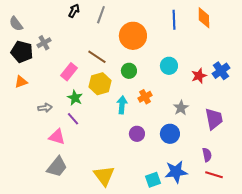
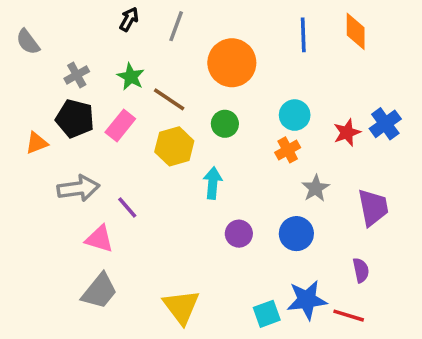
black pentagon: (22, 52) -> (75, 119), moved
orange cross: (145, 97) -> (288, 150), moved
green star: (75, 98) -> (131, 77), moved
gray arrow: (45, 108) -> (78, 188), size x1.6
red line: (214, 175) -> (349, 316), moved

